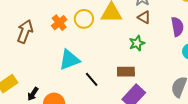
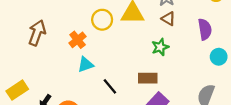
orange cross: (59, 23) -> (78, 40), moved
cyan triangle: (69, 60) -> (86, 64), size x0.7

